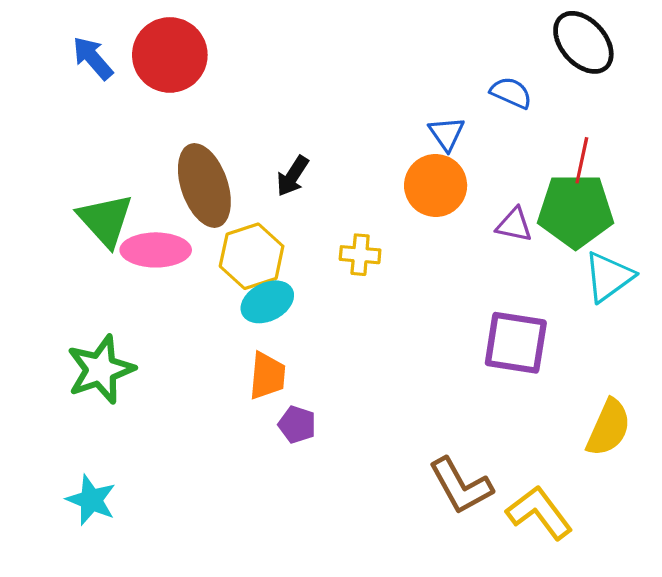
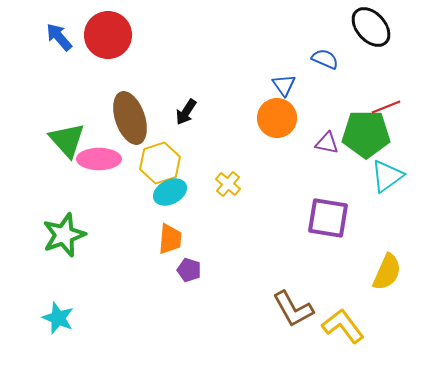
red line: (582, 160) -> (386, 107), moved, turned 56
yellow cross: (360, 255) -> (228, 184), moved, turned 35

